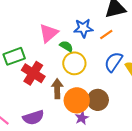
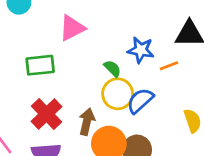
pink triangle: (49, 33) -> (72, 28), moved
blue semicircle: (113, 62) -> (140, 101), moved
red cross: (33, 73) -> (47, 114), moved

